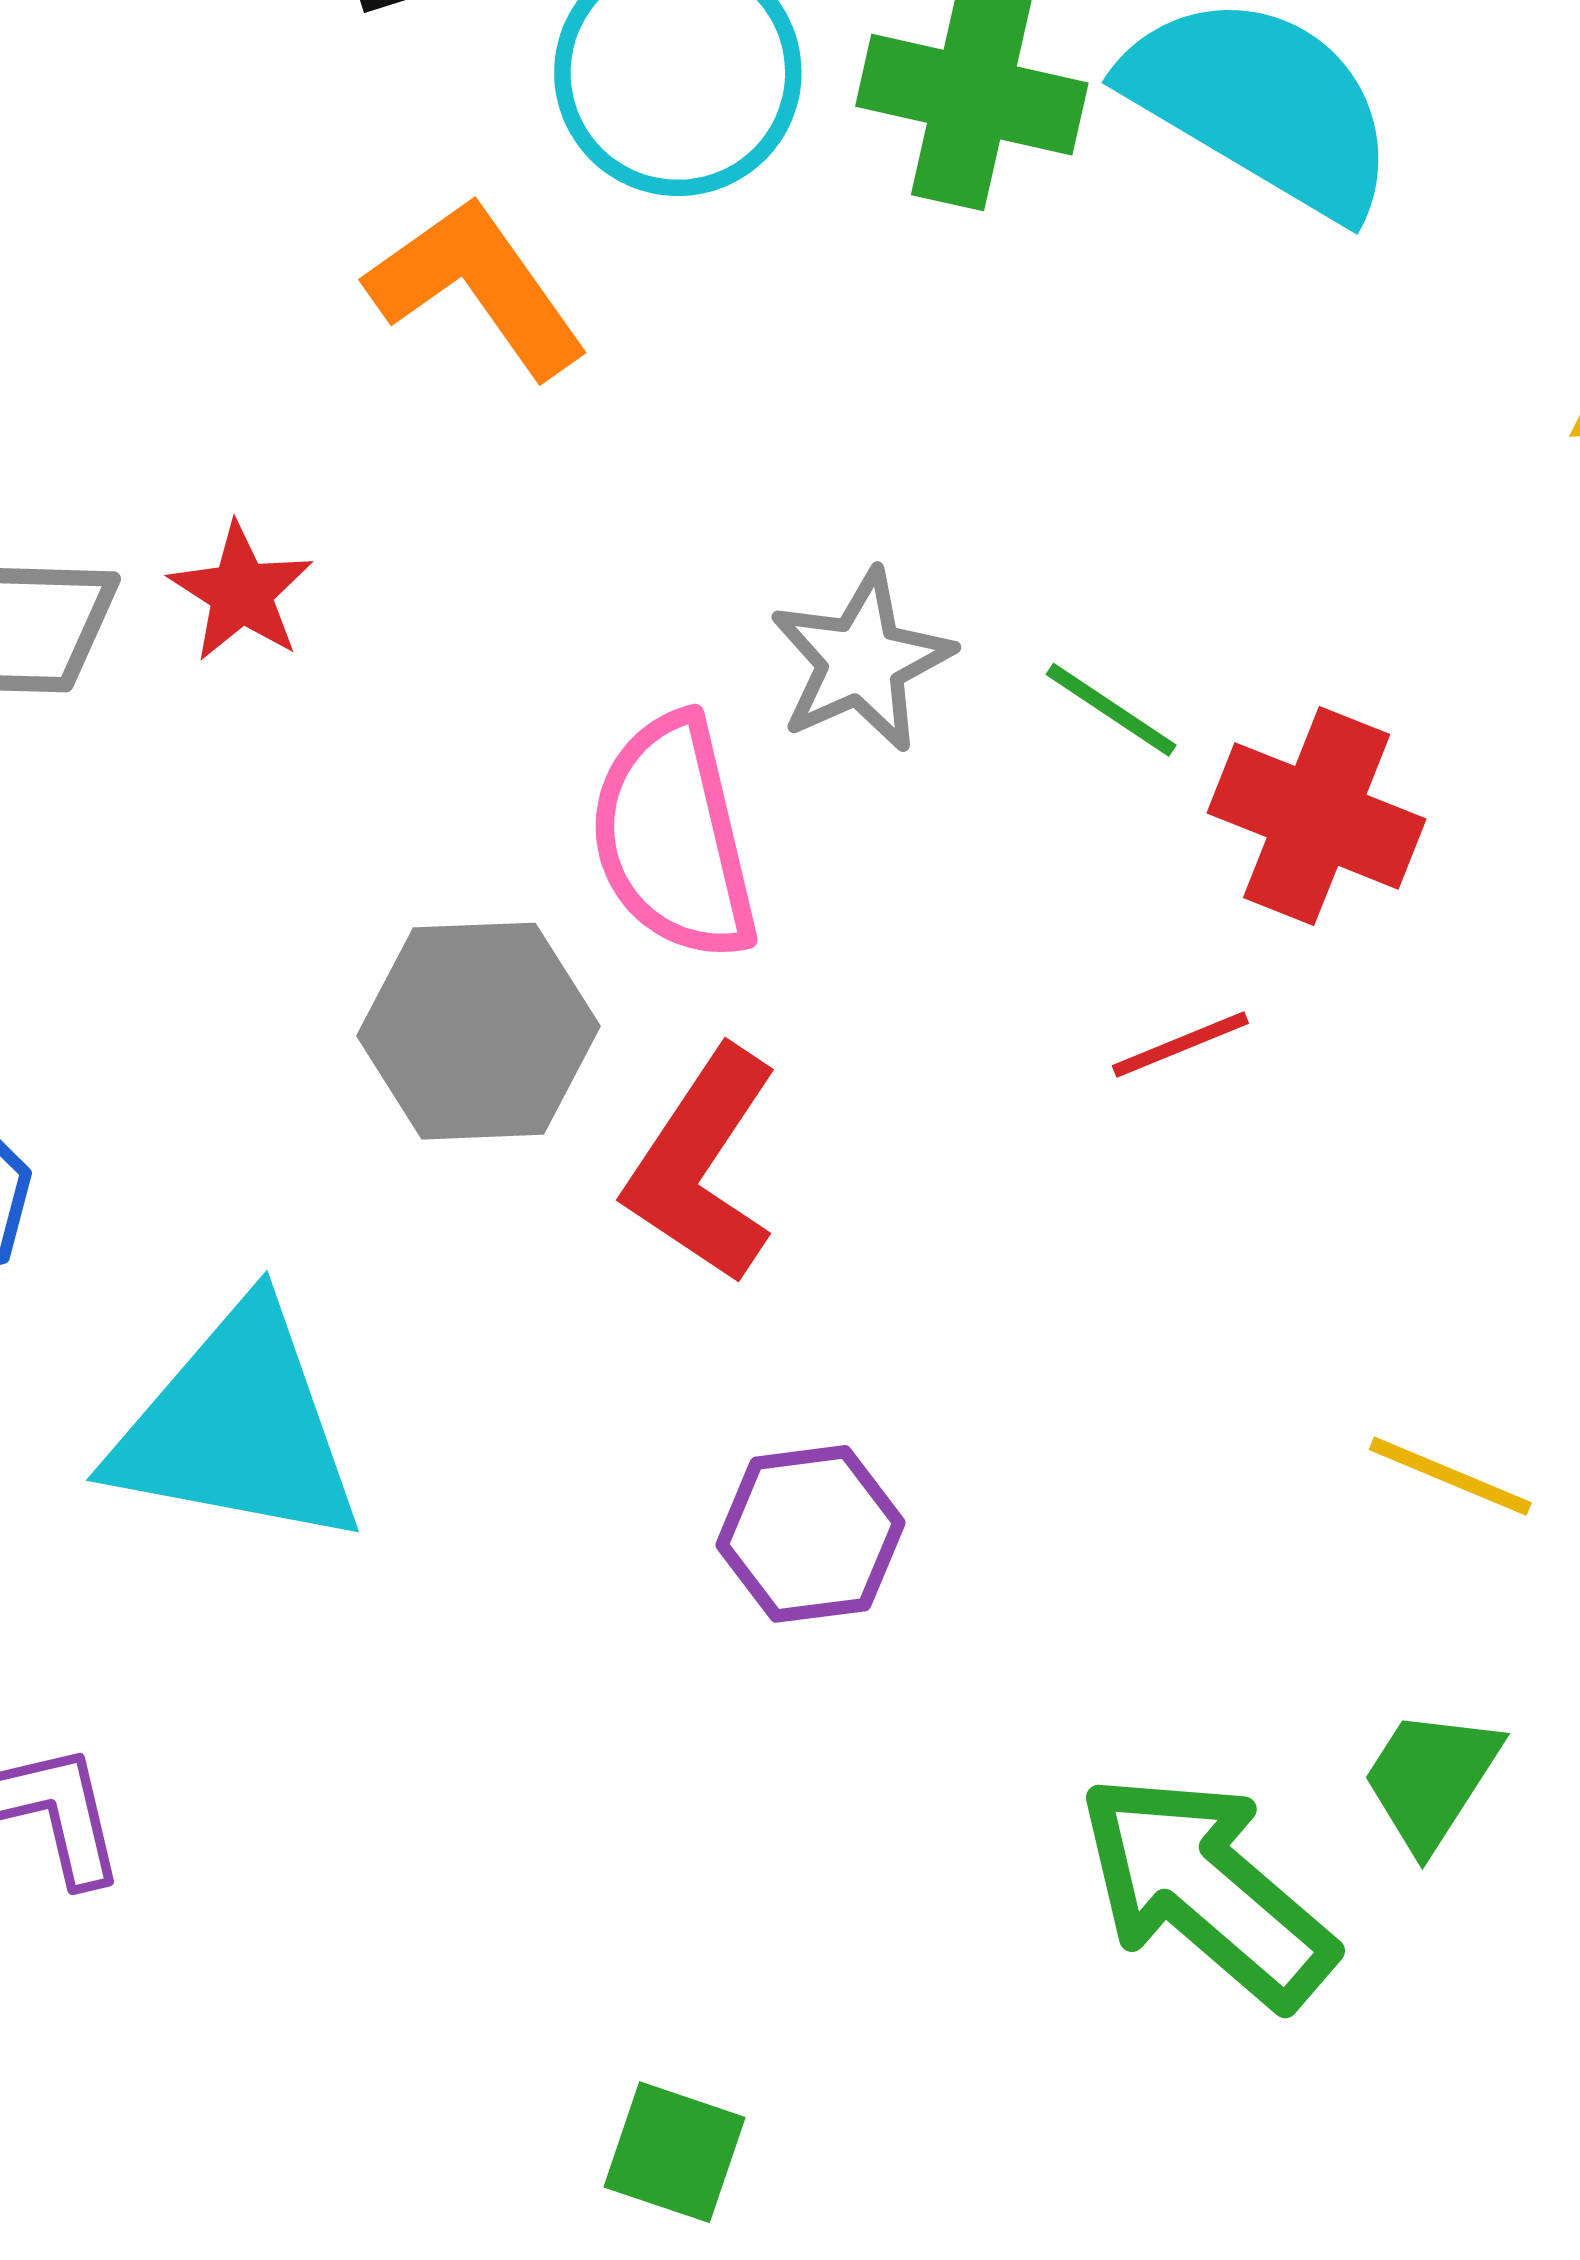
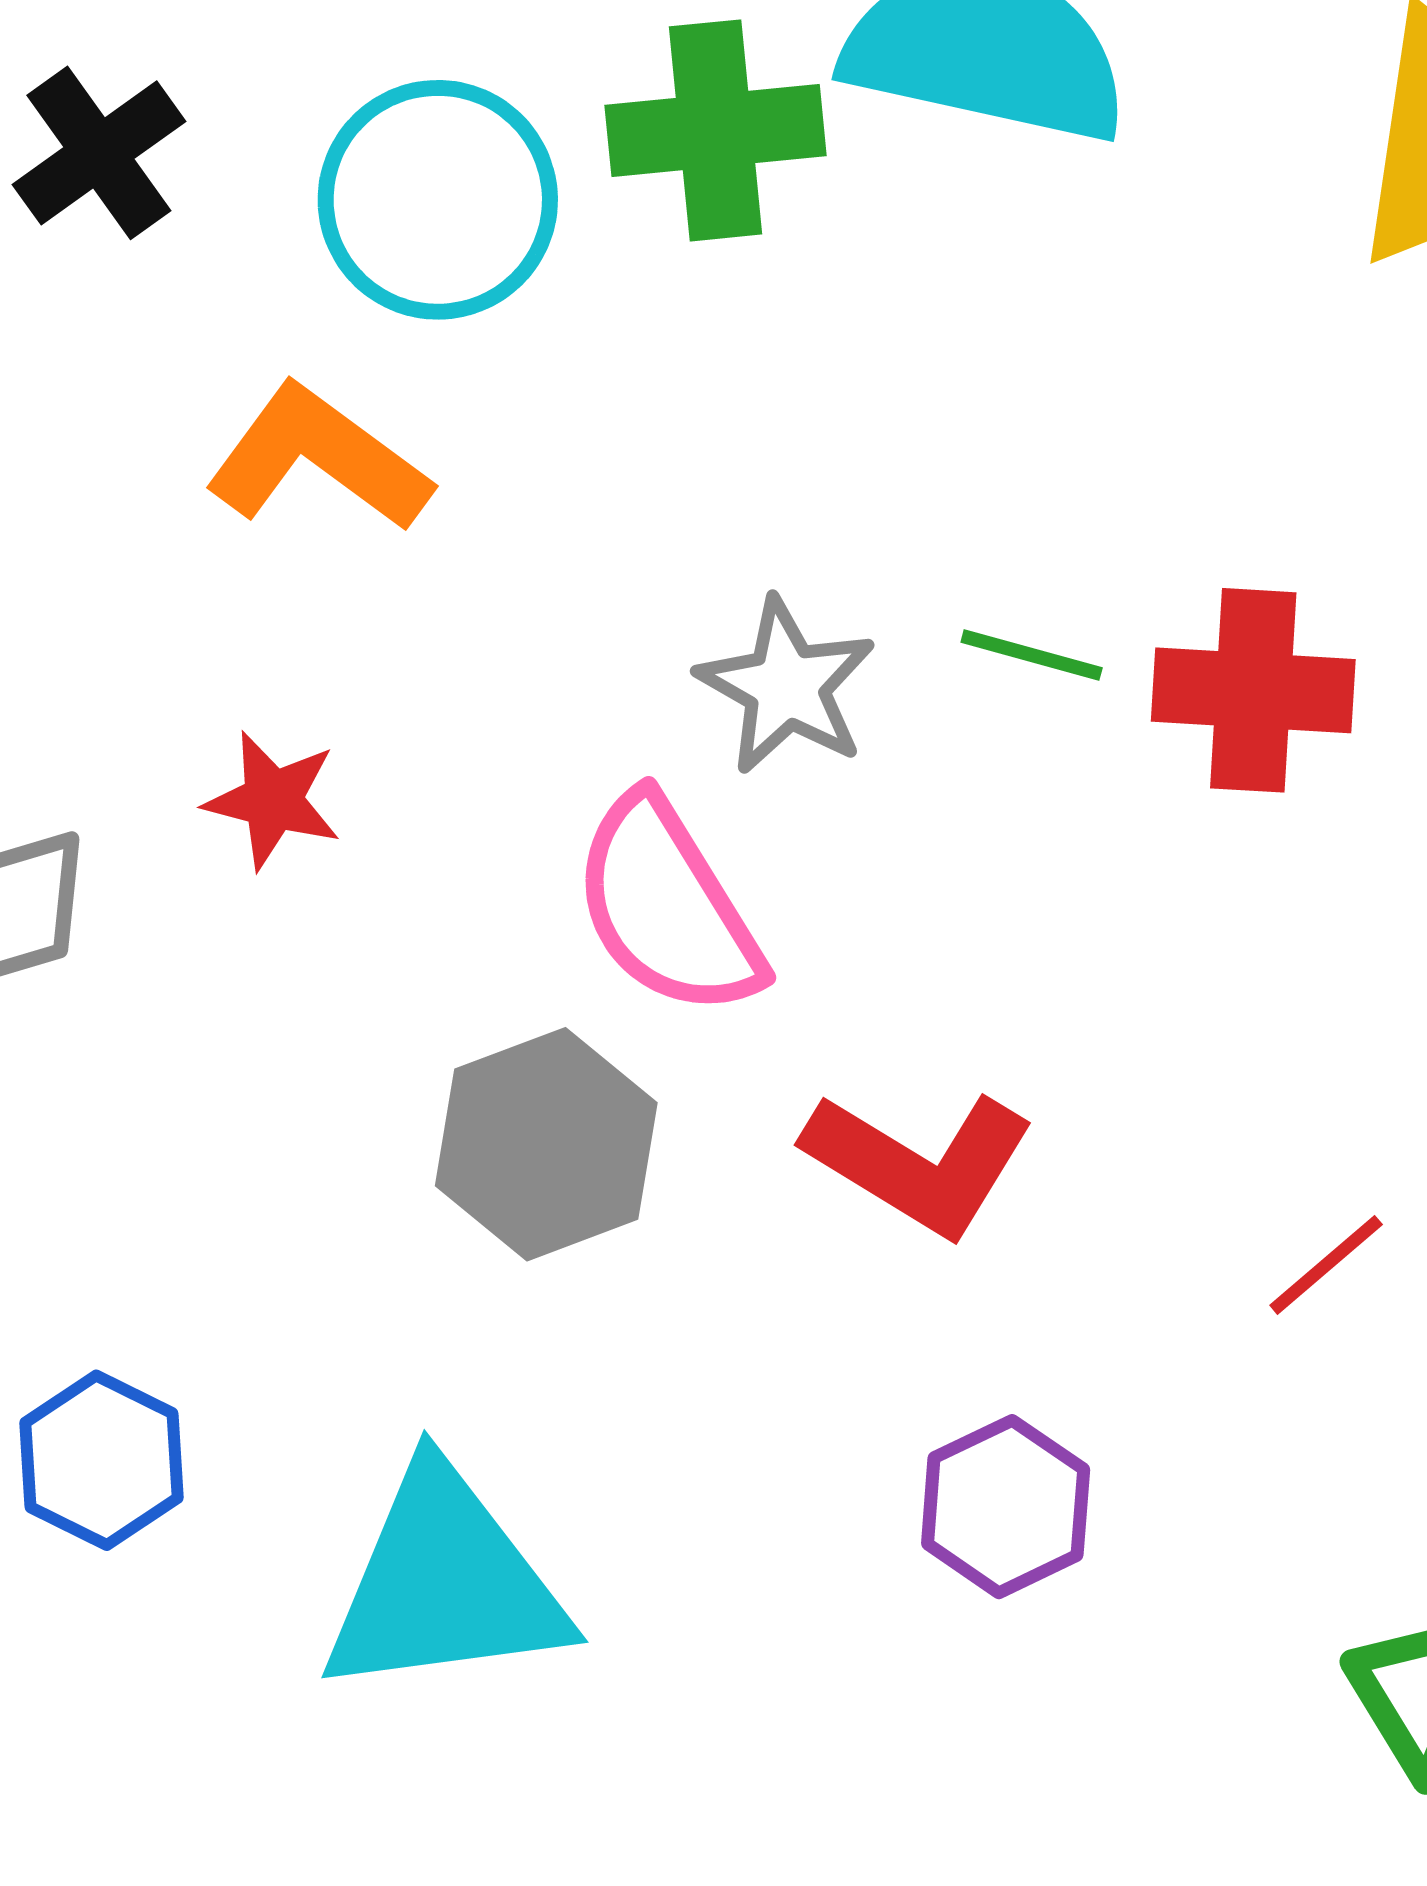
red star: (241, 592) -> (273, 800), moved
red line: (1180, 1044) -> (1326, 1265), moved
red L-shape: (702, 1165) -> (919, 1163), moved, turned -74

